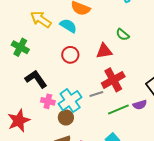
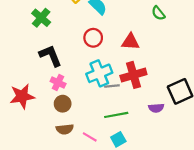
green semicircle: (123, 35) -> (158, 13), moved
cyan cross: (70, 101) -> (99, 73), moved
green line: (118, 109) -> (116, 115), moved
brown circle: (66, 117) -> (63, 104), moved

